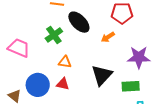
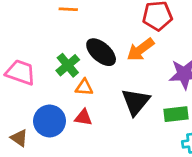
black ellipse: (79, 22) -> (101, 52), moved
green cross: (54, 35) -> (68, 65), moved
orange arrow: (108, 37) -> (140, 50), size x1.5

